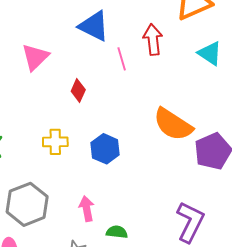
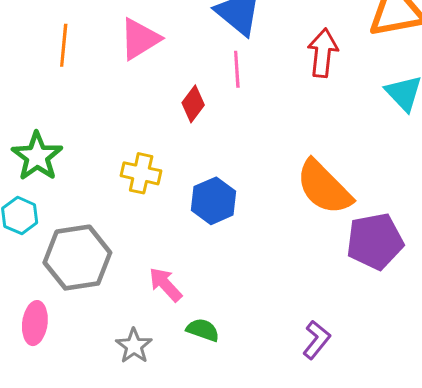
pink line: (122, 59) -> (237, 69), moved
pink arrow: (87, 209) -> (165, 284), turned -45
purple L-shape: (190, 222) -> (317, 340), size x0.6

